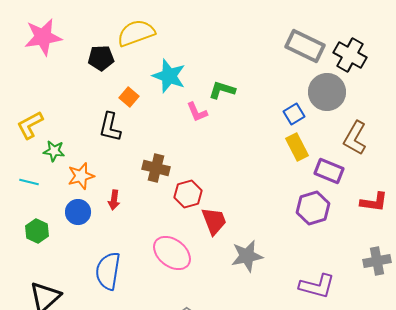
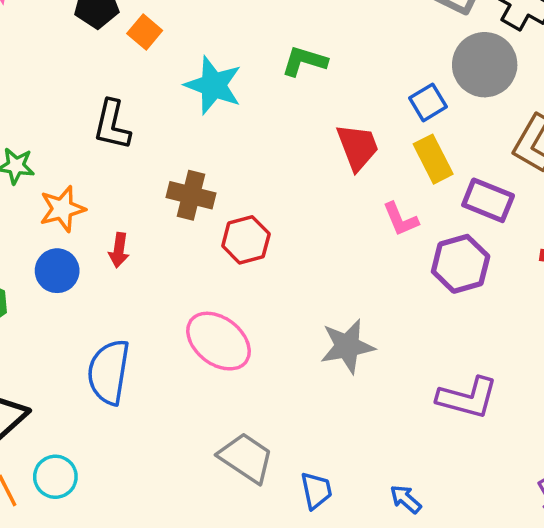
cyan star: (169, 76) -> (213, 85), moved
orange square: (129, 97) -> (145, 32), moved
pink L-shape: (197, 112) -> (401, 219), moved
red trapezoid: (214, 221) -> (358, 147), moved

